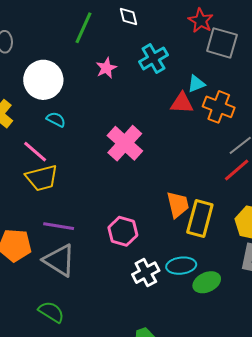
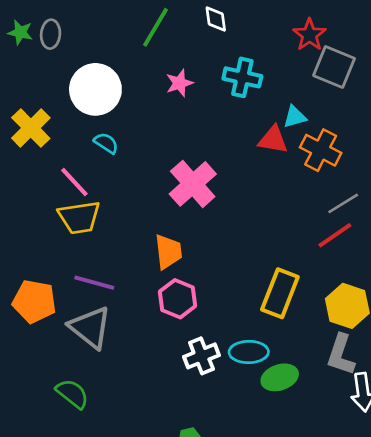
cyan cross: (153, 58) -> (242, 77), turned 36
orange trapezoid: (178, 205) -> (168, 252), moved

